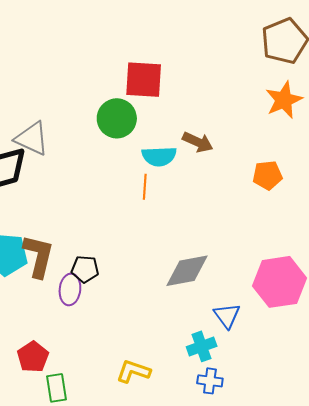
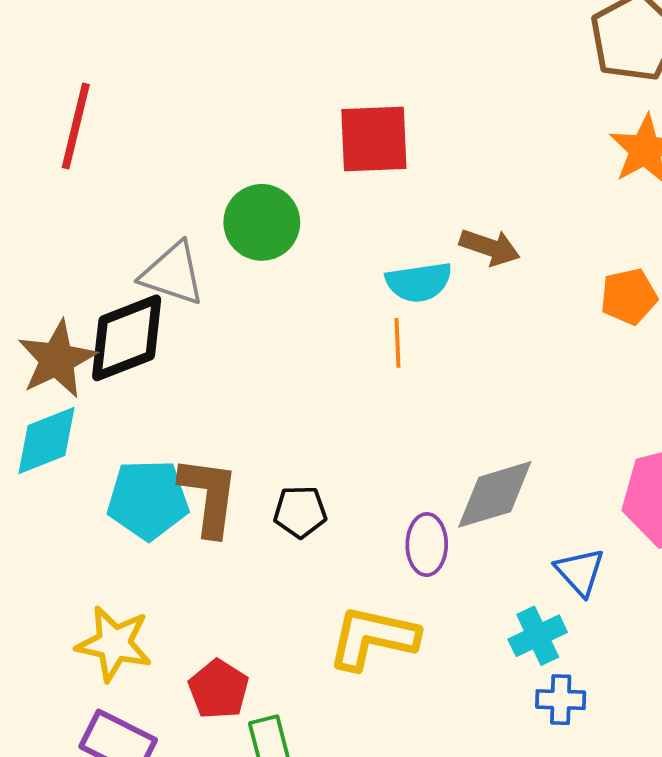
green circle: (117, 118) -> (262, 222), moved
purple ellipse: (70, 289) -> (427, 545), moved
yellow L-shape: (133, 371) -> (373, 638), moved, size x1.4

